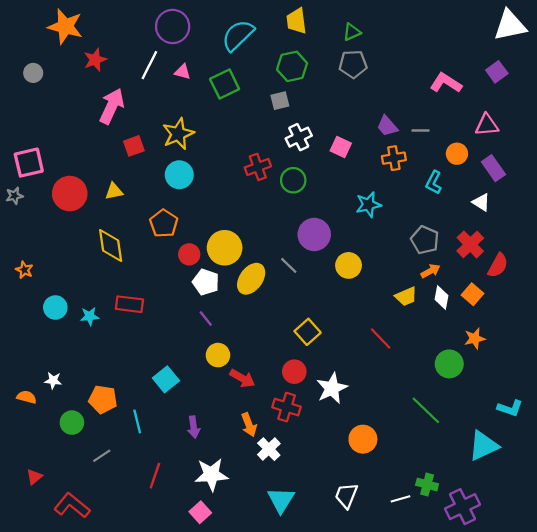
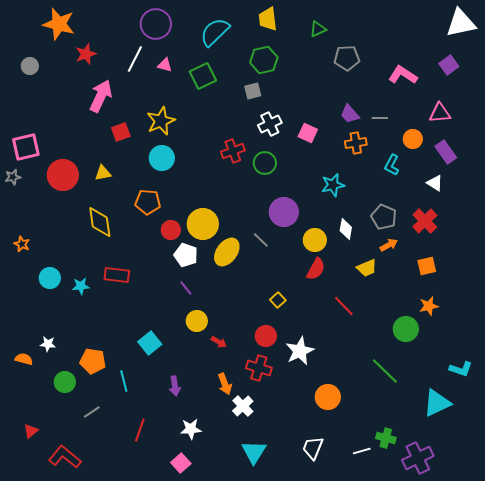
gray pentagon: (353, 64) -> (347, 58), moved
orange pentagon: (164, 223) -> (148, 202), turned -30
red semicircle: (498, 265) -> (316, 269), moved
orange square: (472, 294) -> (427, 266), turned 36
white diamond: (441, 298) -> (346, 229), moved
yellow square: (308, 332) -> (278, 300), size x0.7
red arrow: (242, 378) -> (219, 342), size x0.7
white star: (211, 475) -> (191, 429), size x0.7

